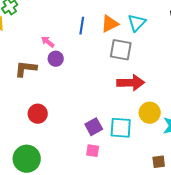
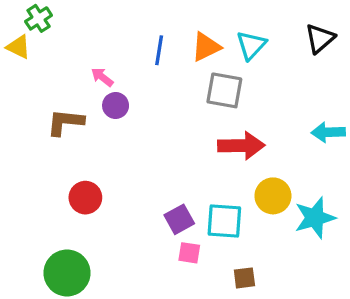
pink square: (93, 151) -> (189, 253), moved
brown square: (159, 162) -> (244, 278), moved

